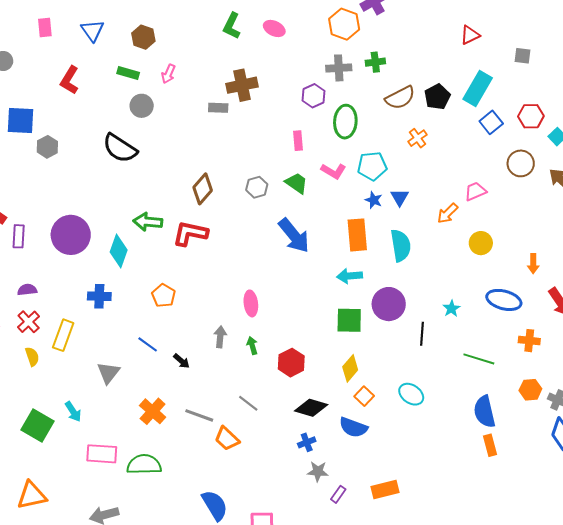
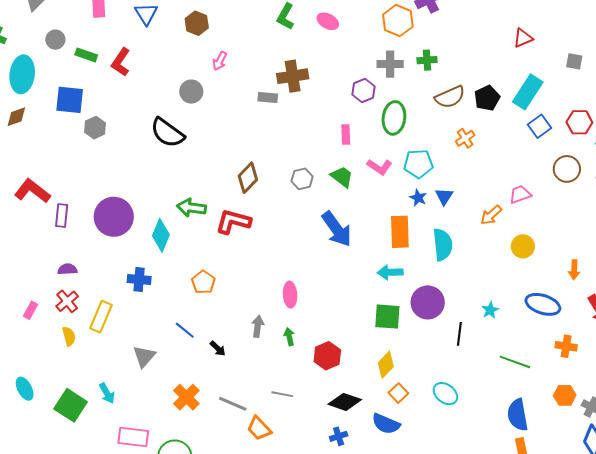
green rectangle: (128, 73) -> (86, 55), moved
gray line: (248, 403) -> (282, 394), turned -30

